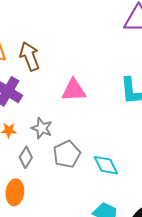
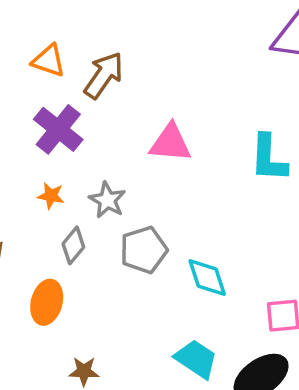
brown arrow: (30, 56) -> (104, 75), turned 48

